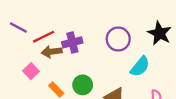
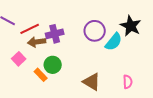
cyan semicircle: (140, 67) -> (114, 42), moved
green circle: (83, 85) -> (53, 65), moved

